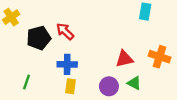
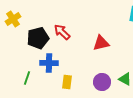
red triangle: (124, 59) -> (101, 43), moved
blue cross: (67, 64) -> (49, 63), moved

